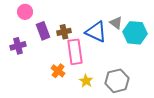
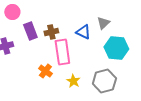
gray triangle: (116, 23) -> (103, 23), turned 40
blue triangle: (96, 32) -> (83, 32), size x0.7
cyan hexagon: (135, 33) -> (116, 48), moved

